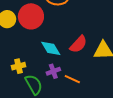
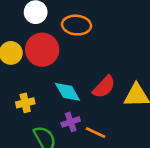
yellow cross: (19, 66) -> (25, 103), moved

